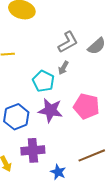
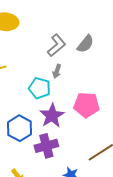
purple star: (50, 110) -> (52, 116), turned -30
purple cross: (33, 150) -> (46, 146), moved

